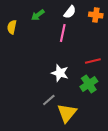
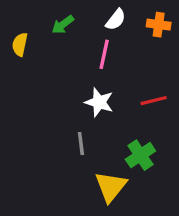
white star: (60, 73) -> (99, 102), moved
green cross: (89, 84) -> (140, 155), moved
gray line: (49, 100) -> (81, 144), moved, turned -56

